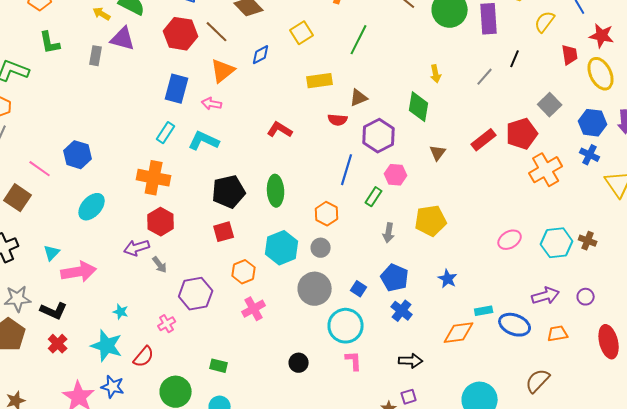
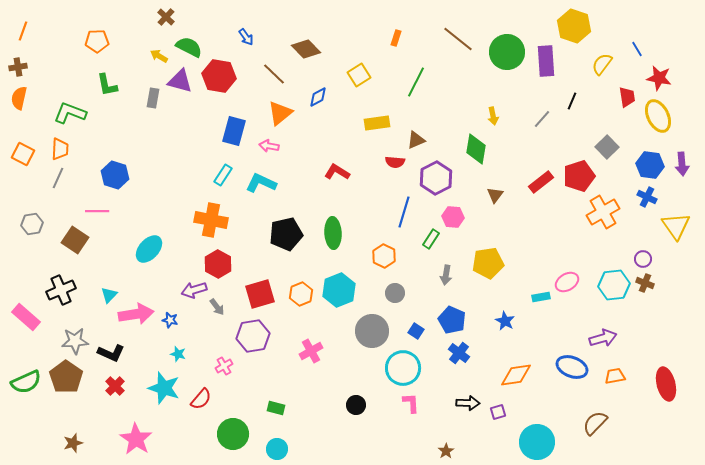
red hexagon: (181, 34) -> (219, 76), moved
blue hexagon: (78, 155) -> (115, 175), moved
pink line: (40, 169) -> (97, 211), turned -35
red square: (224, 232) -> (260, 294), moved, size x1.4
gray circle: (321, 248) -> (395, 293), moved
orange hexagon: (244, 272) -> (301, 294), moved
purple circle: (586, 297) -> (643, 259), moved
cyan rectangle: (484, 311) -> (541, 297), moved
blue star: (113, 387) -> (170, 320), moved, size x0.7
purple square: (409, 397) -> (498, 412), moved

